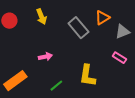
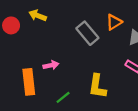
yellow arrow: (41, 17) -> (38, 15), moved, turned 133
orange rectangle: (15, 81) -> (29, 82), moved, turned -60

